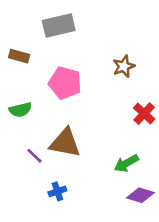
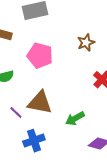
green arrow: (126, 163) -> (75, 119), moved
blue cross: (57, 191) -> (34, 141), size x1.5

